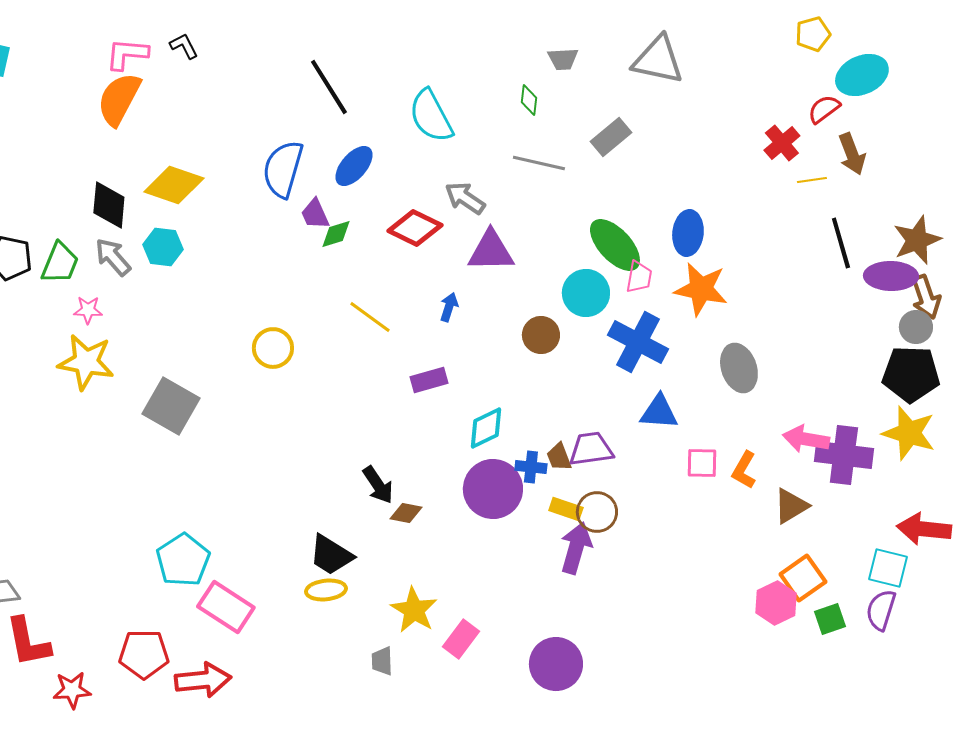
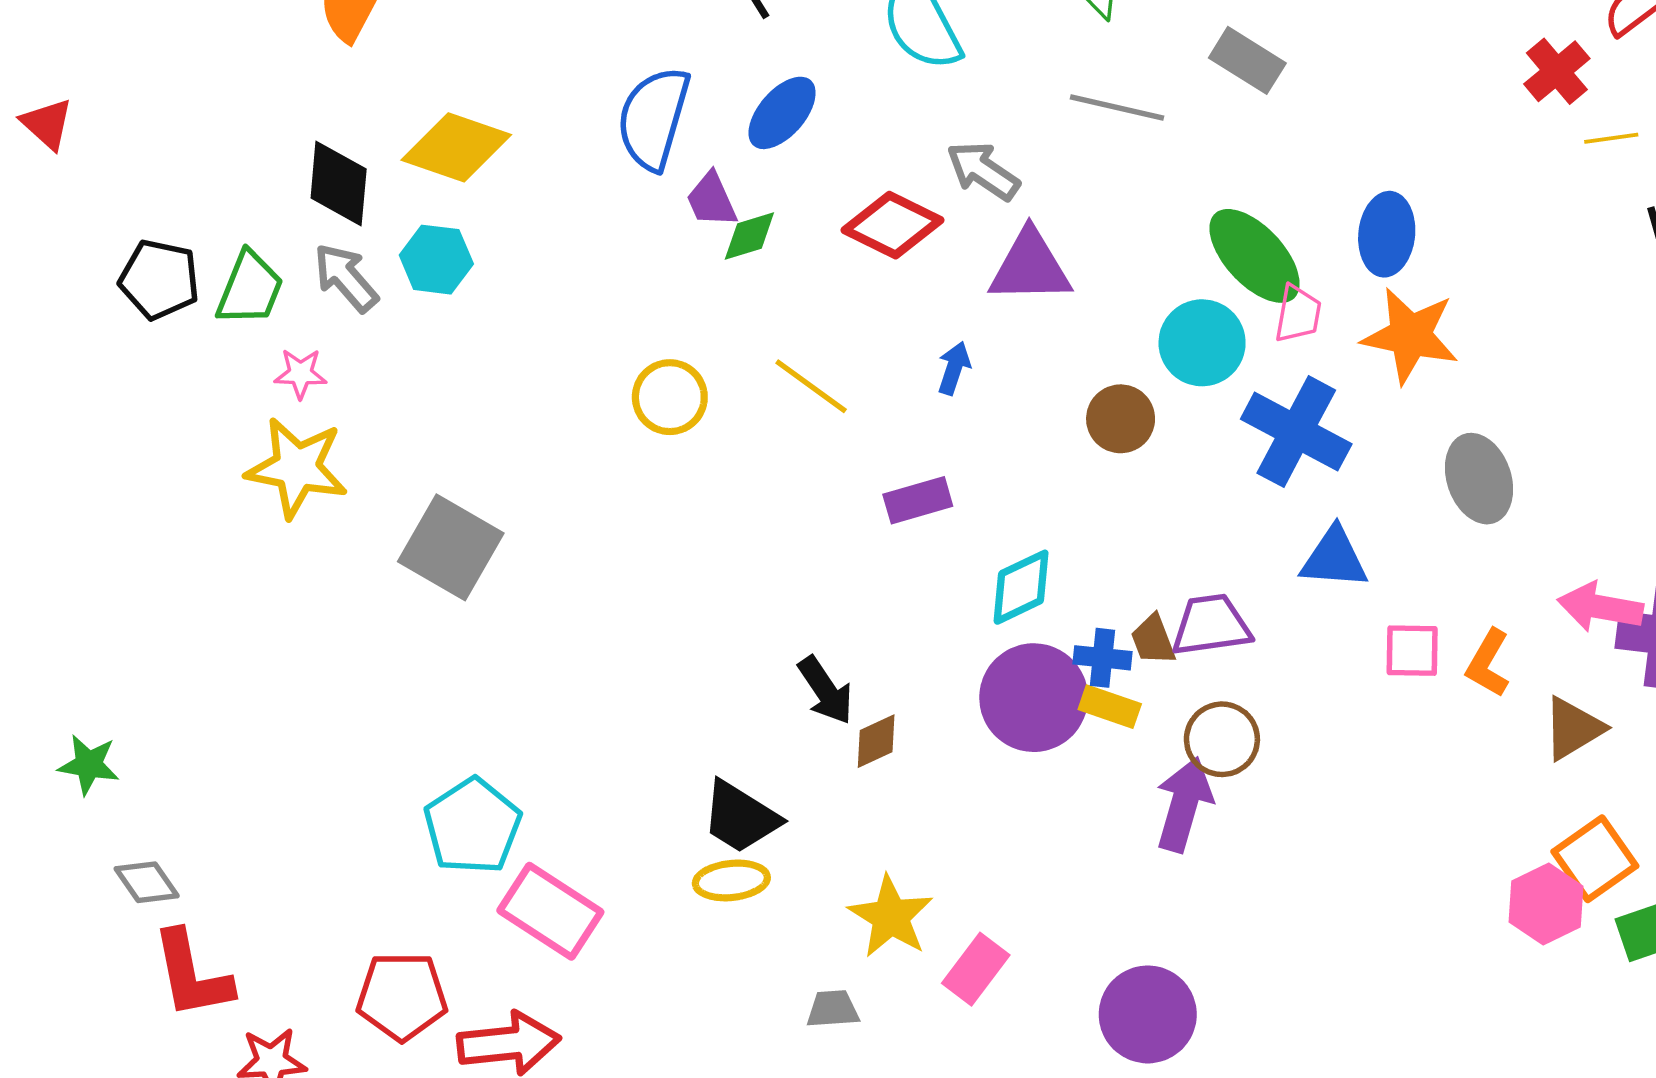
gray rectangle: (611, 137) -> (1247, 60), turned 72
yellow circle: (273, 348) -> (670, 397), moved
yellow rectangle: (566, 509) -> (1110, 707), moved
brown diamond: (406, 513) -> (876, 741), turned -36
gray trapezoid: (382, 661) -> (833, 1009), turned 88

